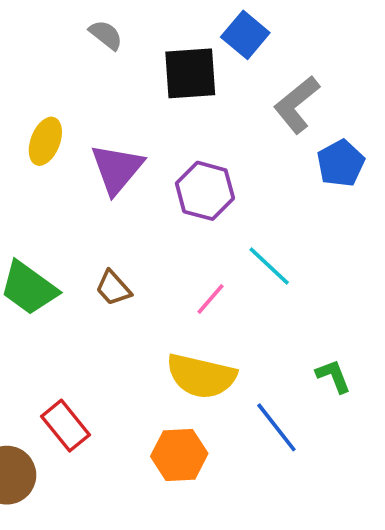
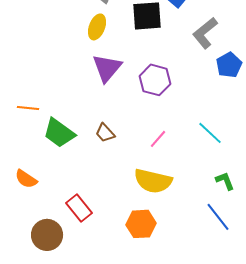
yellow ellipse: (45, 141) -> (97, 27), moved
cyan line: (269, 266) -> (210, 133), moved
blue line: (276, 427) -> (218, 217), moved

